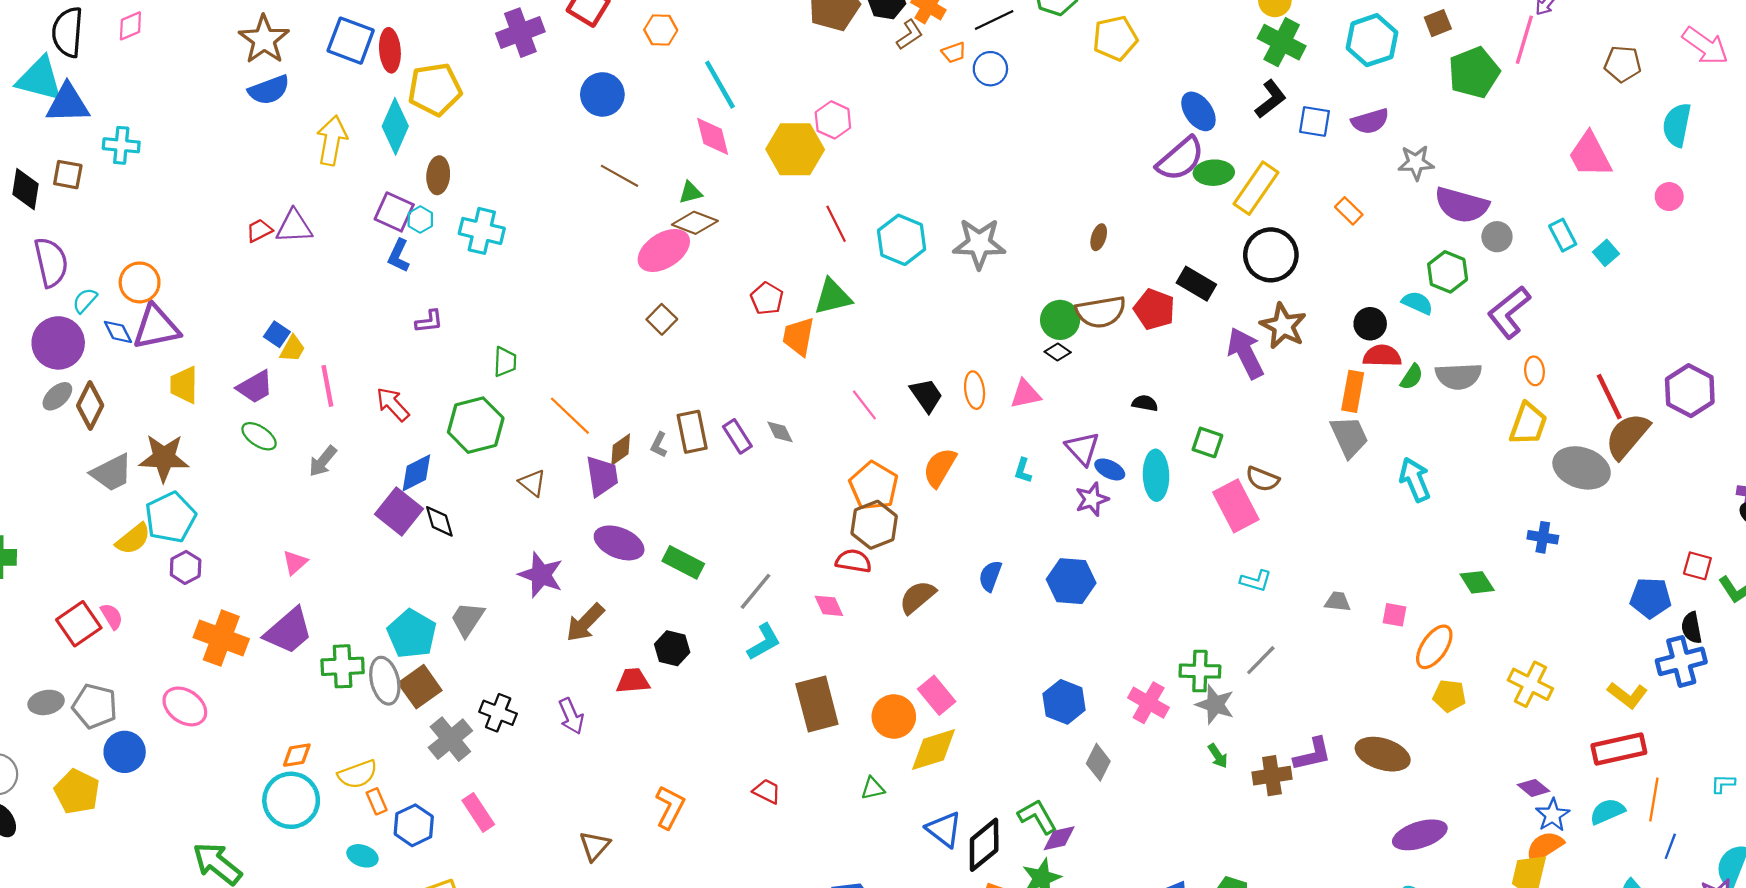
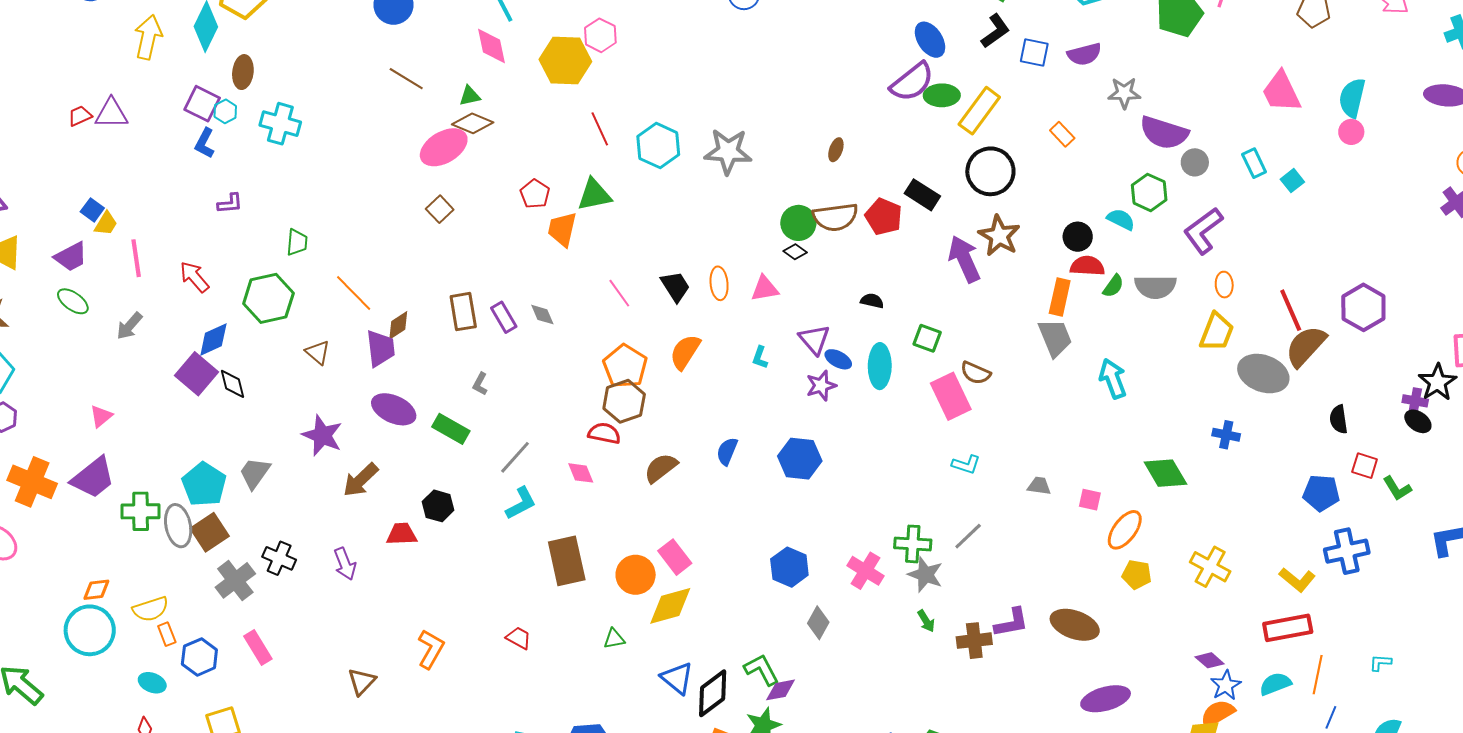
cyan semicircle: (1677, 125) -> (1352, 98), moved
gray L-shape: (659, 445) -> (480, 384), moved
green diamond: (1477, 582) -> (1165, 473), size x1.4
black semicircle: (1692, 628) -> (1339, 419), moved

